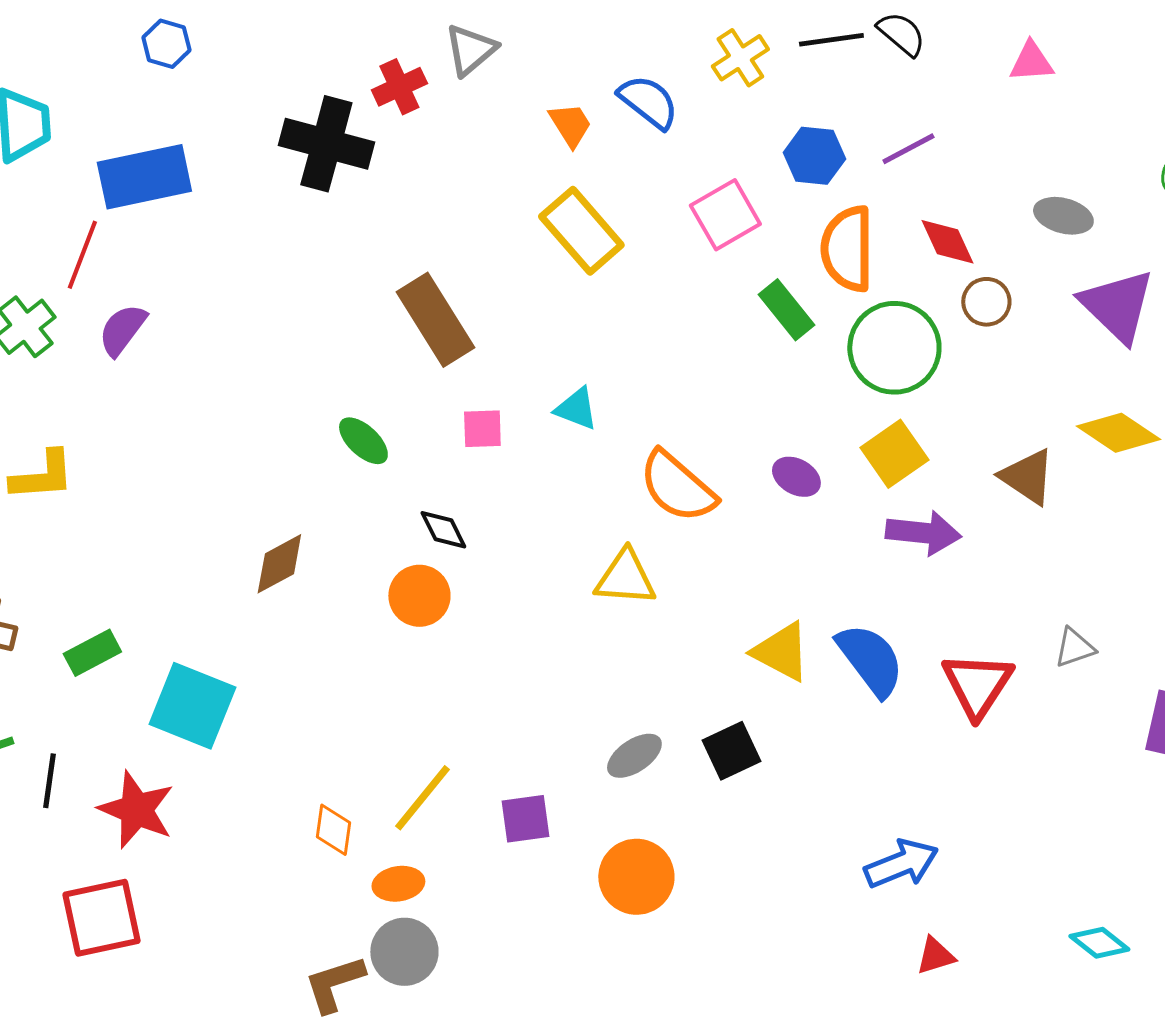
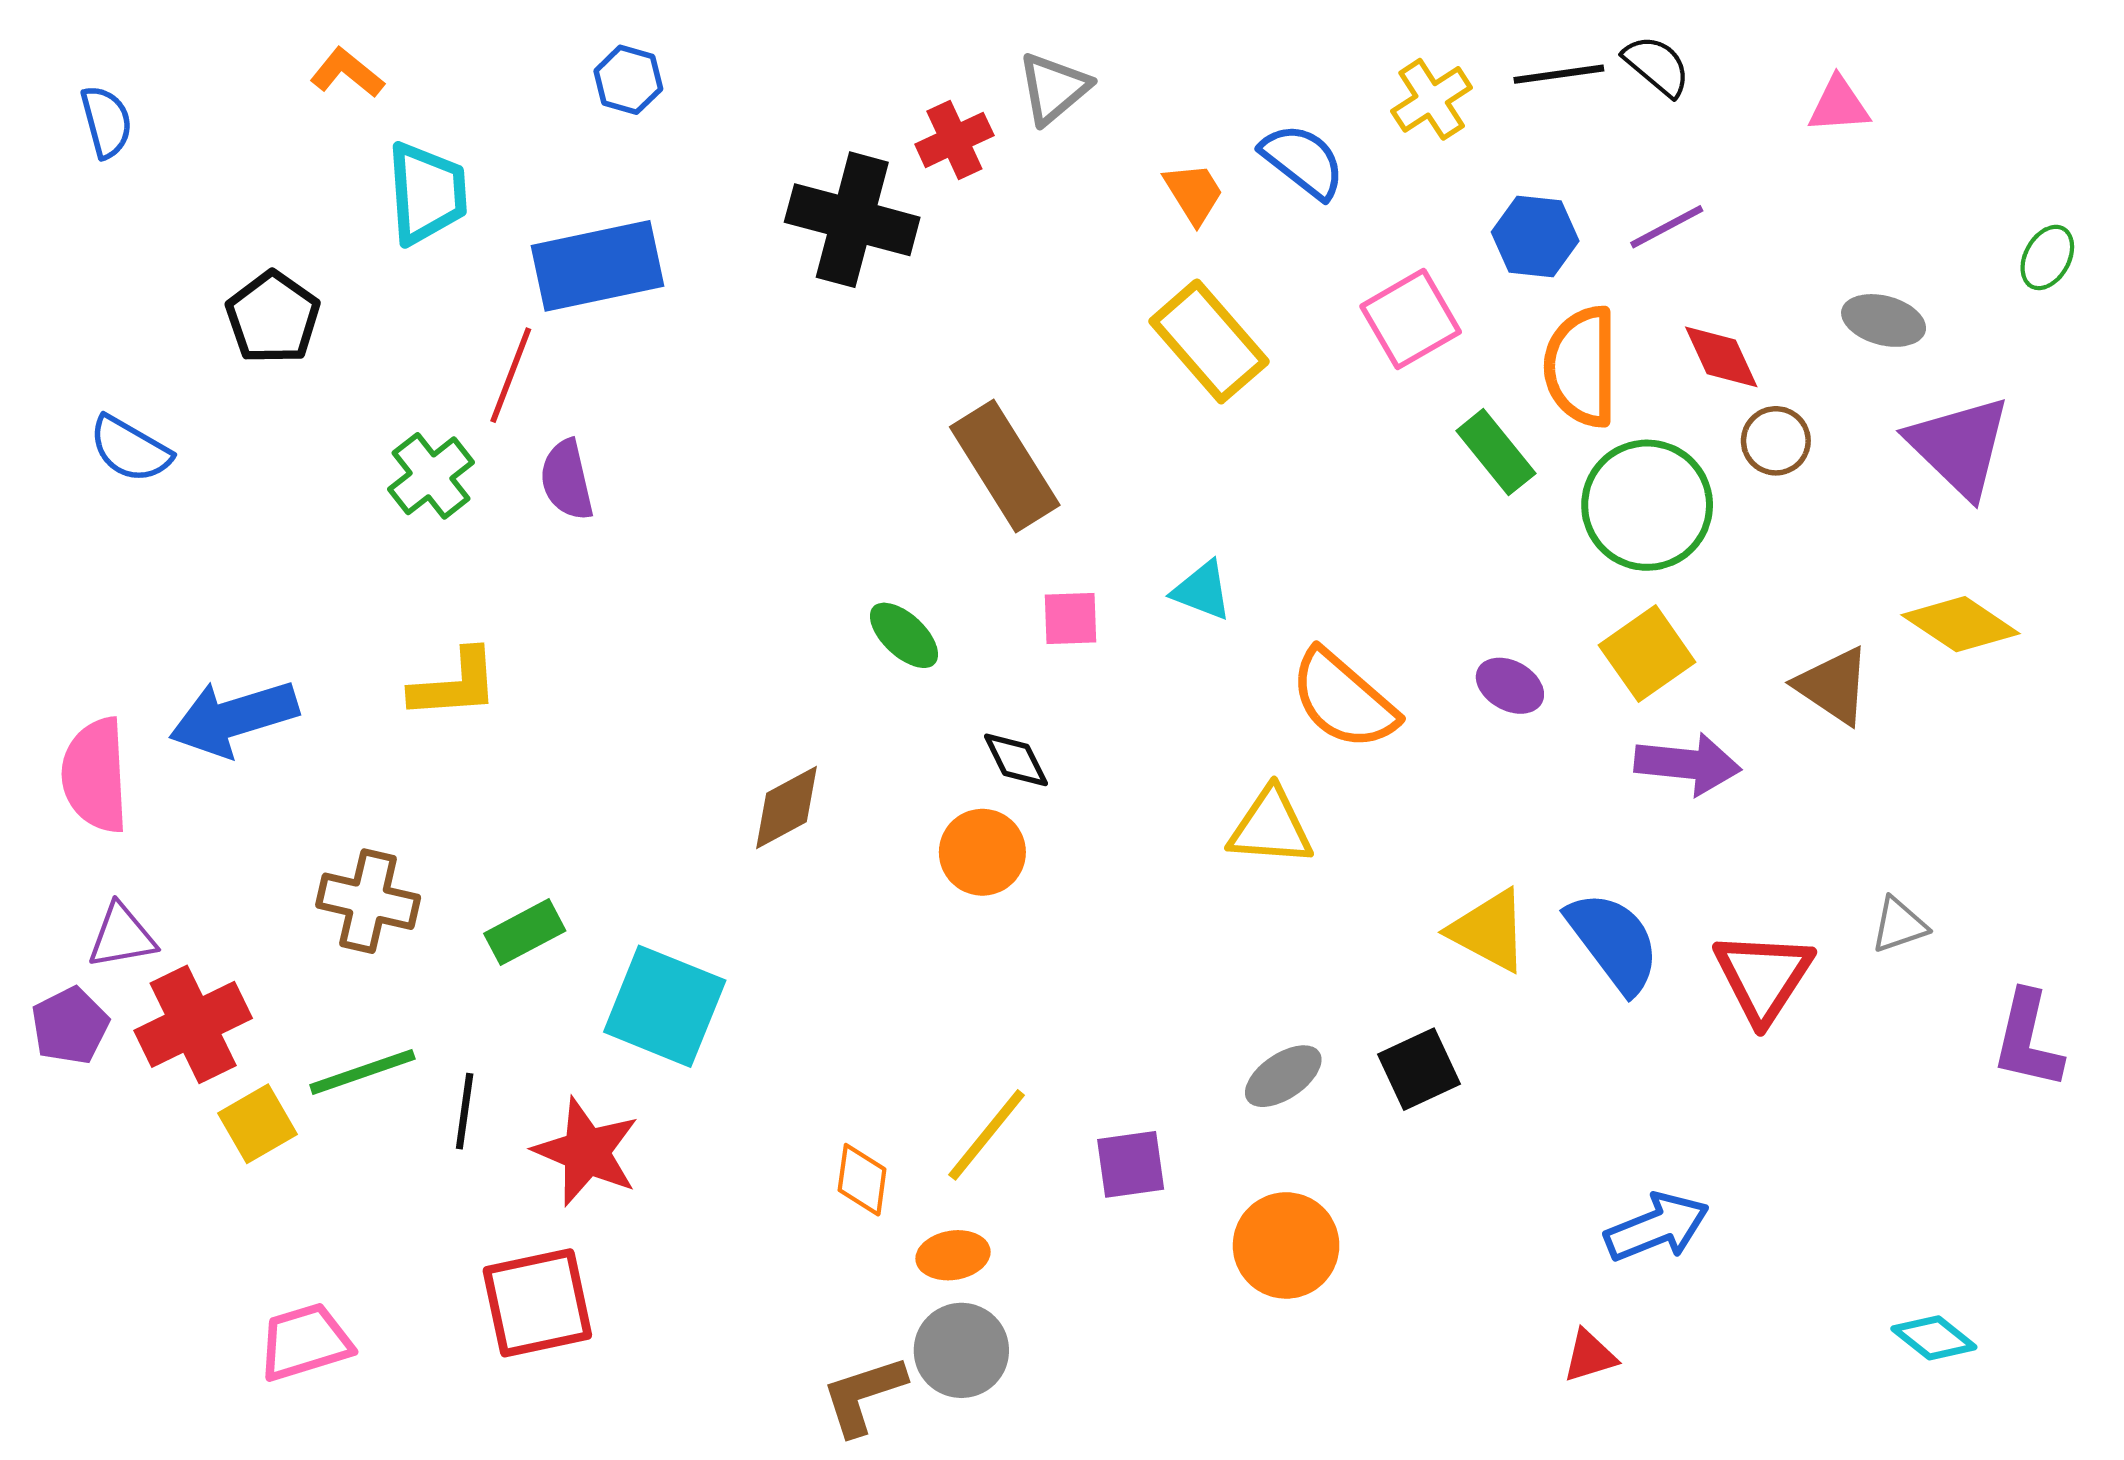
purple semicircle: (122, 330) -> (567, 480), turned -50
red triangle: (935, 956) -> (1590, 1356), moved

